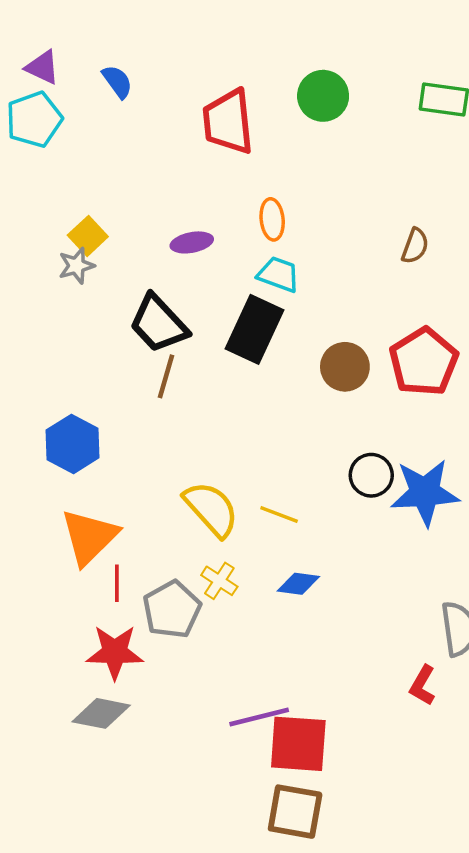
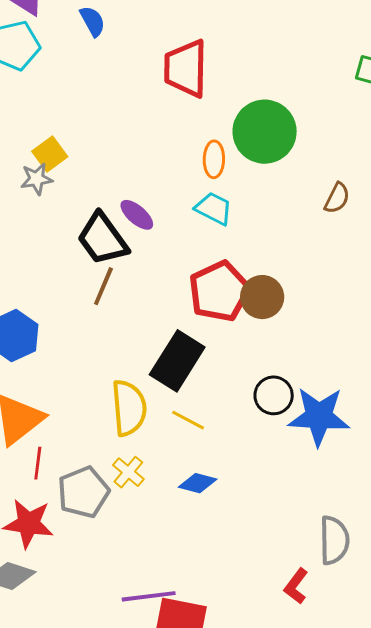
green circle: (323, 96) -> (265, 132), moved, size x1.4
purple ellipse: (192, 242) -> (137, 215), moved, turned 45
black rectangle: (255, 329) -> (177, 361), moved
red pentagon: (424, 362) -> (219, 291), moved
yellow semicircle: (211, 509) -> (129, 408), turned 30

